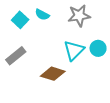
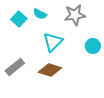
cyan triangle: (74, 50) -> (53, 42), moved
gray rectangle: (16, 56) -> (15, 67), moved

